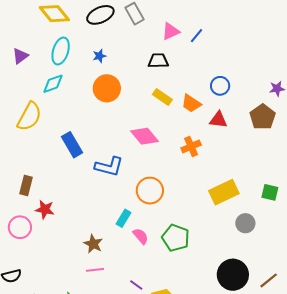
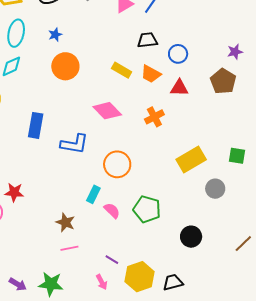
black trapezoid: (158, 61) -> (147, 40), moved
blue rectangle: (72, 145) -> (36, 125), turned 45
black circle: (233, 275) -> (191, 237), moved, size x0.7

